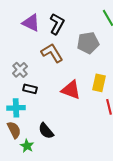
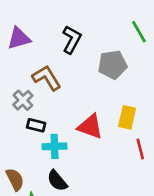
purple triangle: (31, 23) -> (19, 38), moved, turned -42
brown L-shape: (52, 53) -> (47, 78), moved
cyan cross: (16, 108) -> (55, 146), moved

